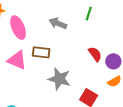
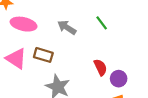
green line: (89, 14) -> (102, 23), turned -64
pink ellipse: (18, 28) -> (24, 24), turned -65

